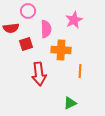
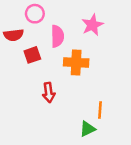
orange line: (80, 71) -> (100, 110), moved
red arrow: (39, 74) -> (49, 93), size x0.7

